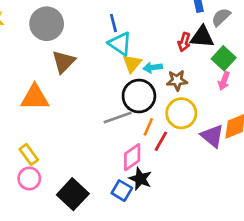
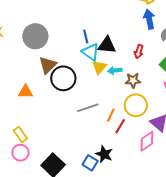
black triangle: (202, 37) -> (107, 45), moved
black circle: (139, 96) -> (63, 78), moved
orange triangle: (35, 97) -> (26, 92), size x0.7
pink diamond: (132, 157) -> (147, 141), moved

